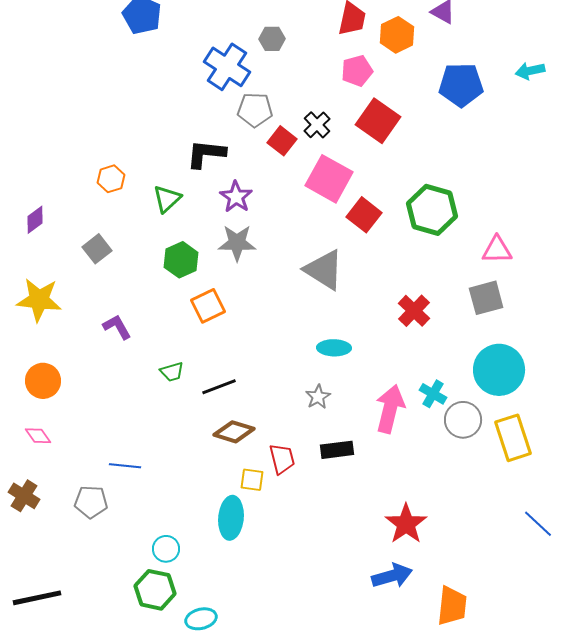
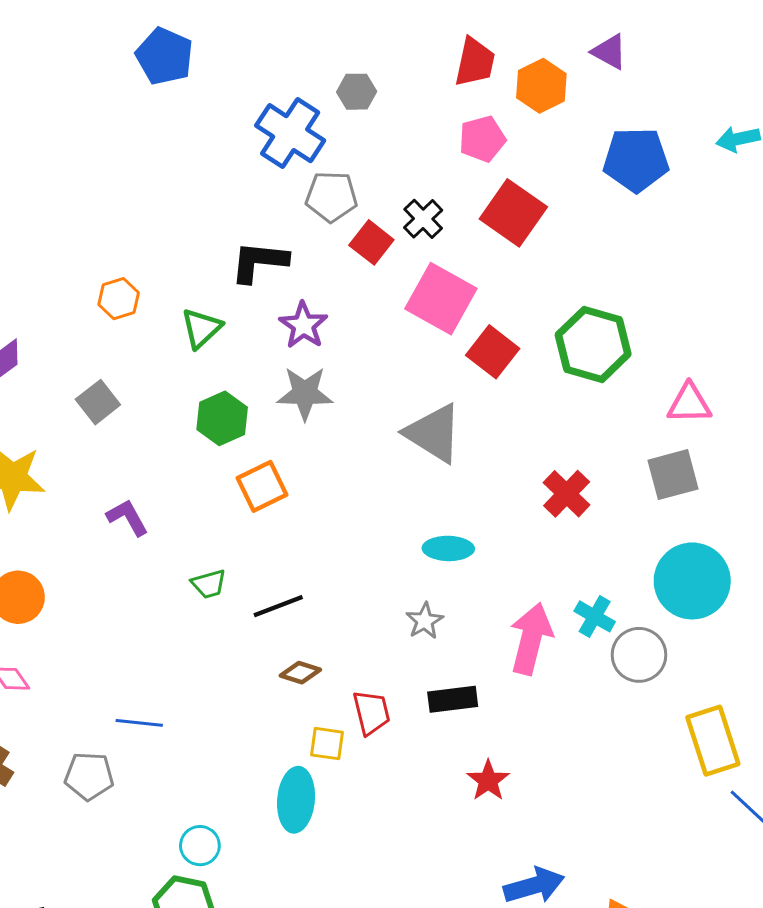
brown diamond: (234, 432) -> (300, 673), size x0.7
yellow rectangle: (513, 438) -> (713, 741), moved
red star: (406, 524) -> (488, 781), moved, size x0.7

